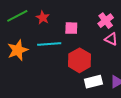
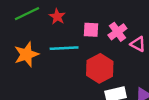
pink cross: (106, 21) -> (117, 32), moved

